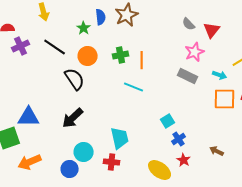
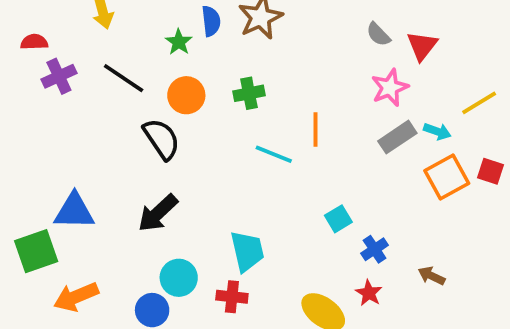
orange line: (142, 60) -> (316, 129), moved
gray rectangle: (188, 76) -> (397, 137), moved, turned -60
orange square: (225, 99) -> (447, 177), turned -30
blue cross: (179, 139) -> (375, 249), moved

